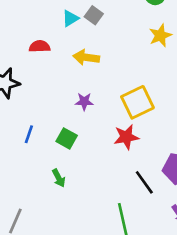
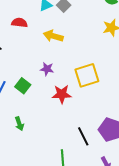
red star: (126, 137) -> (62, 94), moved
green square: (67, 138) -> (23, 86), moved

